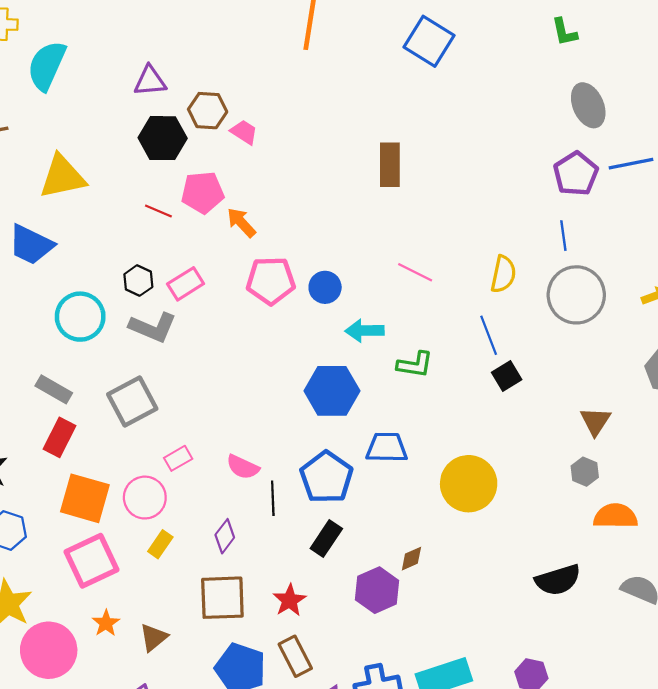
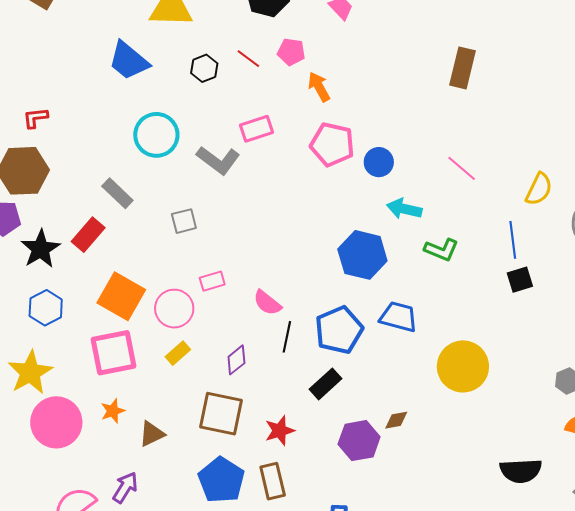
pink pentagon: (203, 192) -> (291, 52), size x0.7
black hexagon: (138, 281) -> (204, 68), moved
gray square: (132, 401) -> (184, 221), size x0.6
red rectangle: (60, 437) -> (88, 235), moved

